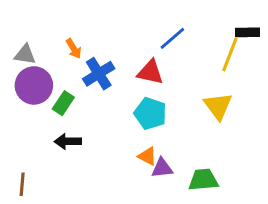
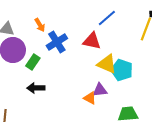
yellow triangle: (218, 106) -> (107, 64), moved, turned -30
cyan pentagon: (150, 113) -> (122, 70), moved
purple triangle: (162, 168) -> (100, 90), moved

